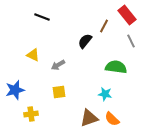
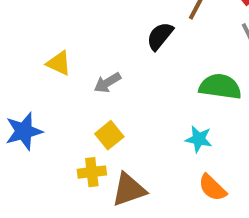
yellow square: (59, 92) -> (109, 135), turned -32
yellow cross: (31, 114) -> (92, 172), moved
brown triangle: (89, 118) -> (129, 190), moved

